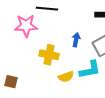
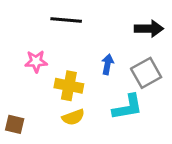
pink star: (26, 26) -> (36, 61), moved, size x0.7
yellow semicircle: (66, 77) -> (73, 117), moved

